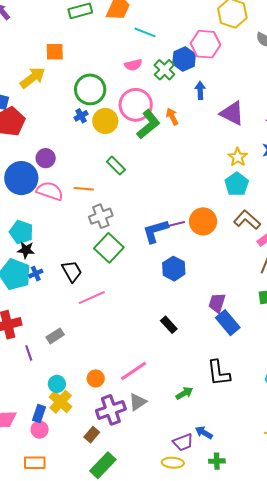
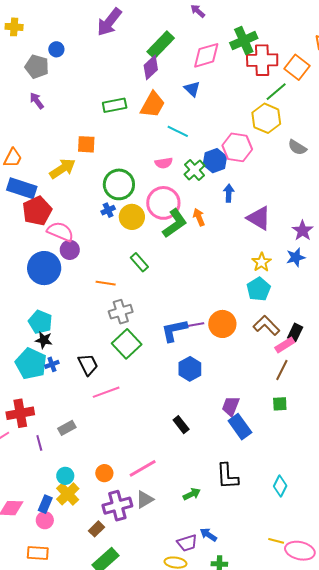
pink semicircle: (50, 191) -> (60, 232), moved

